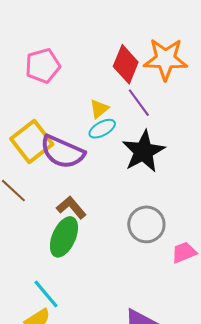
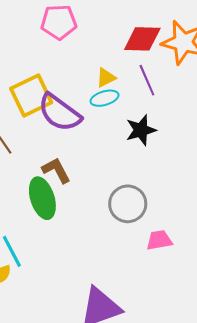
red diamond: (126, 64) -> (142, 39), turned 57
black star: (143, 151) -> (141, 130), size x0.7
green ellipse: (64, 237) -> (42, 198), turned -54

